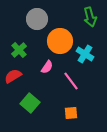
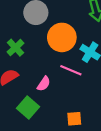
pink semicircle: (47, 67) -> (44, 84), moved
pink line: (71, 81) -> (71, 70), moved, turned -30

